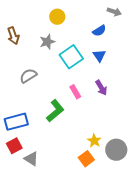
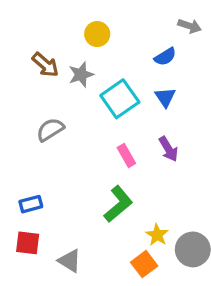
brown arrow: (13, 36) -> (45, 65), moved, turned -30
green L-shape: (55, 111) -> (118, 204), moved
blue rectangle: (16, 122) -> (31, 204), size x0.6
red square: (14, 146) -> (28, 243), turned 35
gray triangle: (31, 159) -> (70, 261), moved

